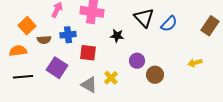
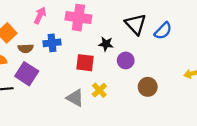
red square: (88, 53) -> (85, 63), moved
purple circle: (137, 61) -> (126, 60), moved
purple square: (57, 68) -> (27, 74), moved

